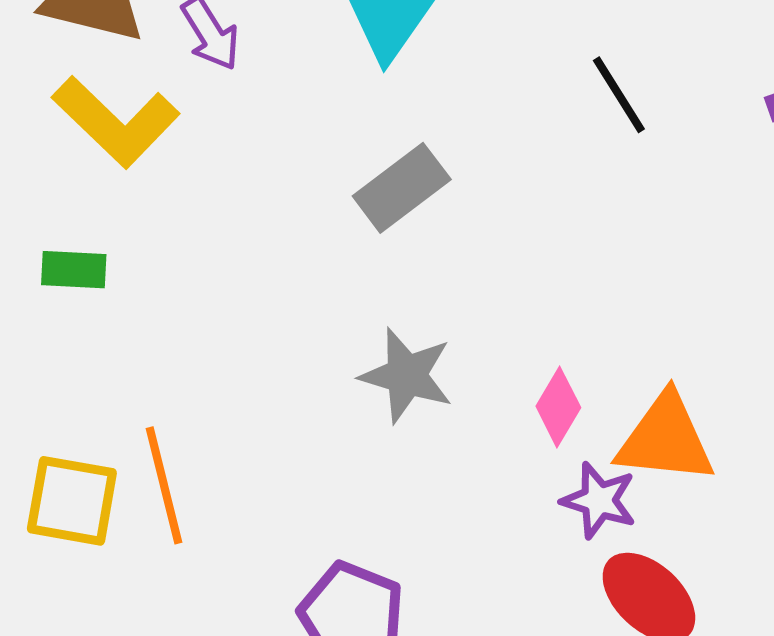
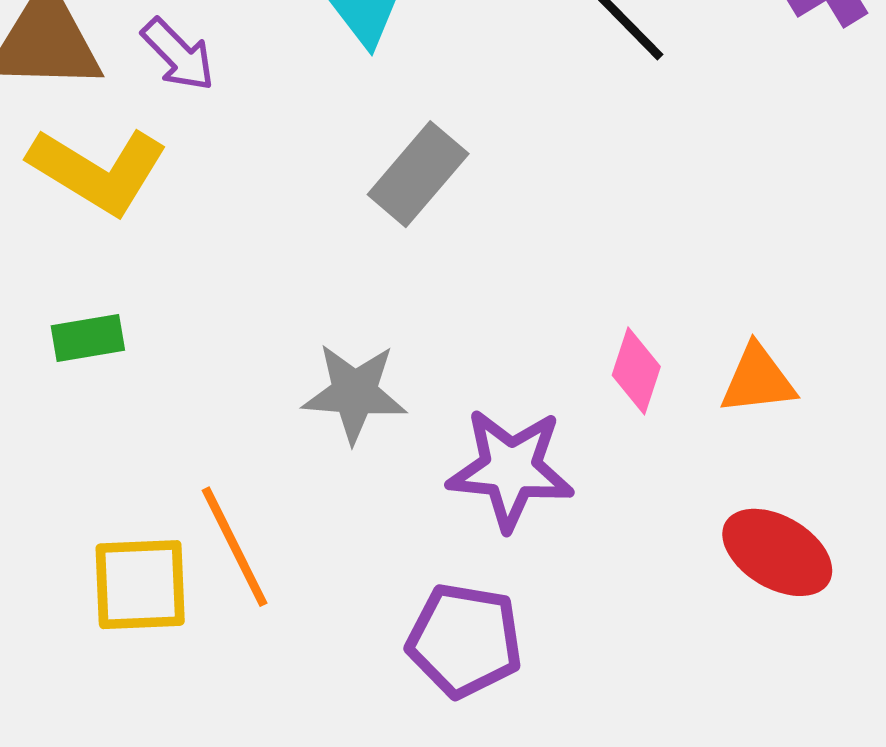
gray star: (407, 375) -> (354, 393), moved
orange triangle: (665, 439) -> (758, 380), size x0.7
purple star: (599, 500) -> (511, 469), moved, size x1.5

